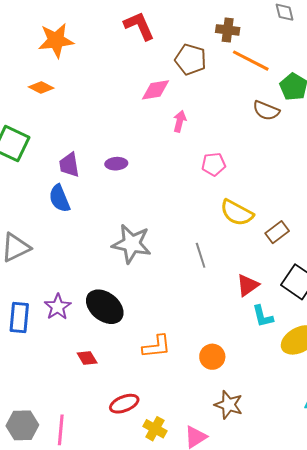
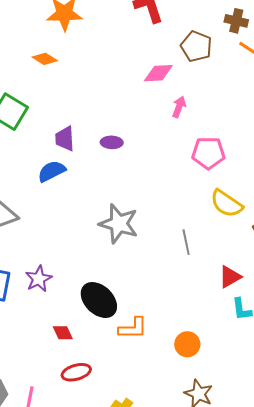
pink pentagon: (214, 164) -> (208, 153), size x1.4
blue semicircle: (59, 198) -> (52, 171), turned 80
black ellipse: (105, 307) -> (99, 300), moved
red ellipse: (124, 404) -> (76, 372), moved

